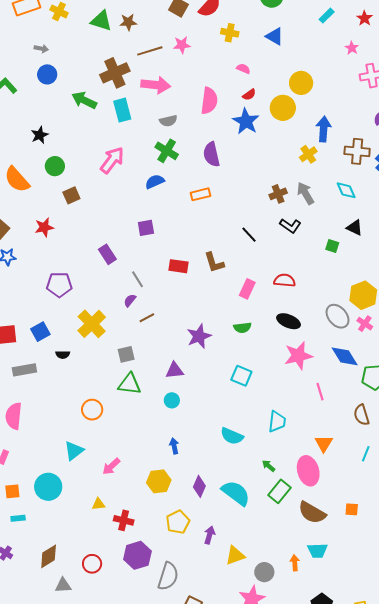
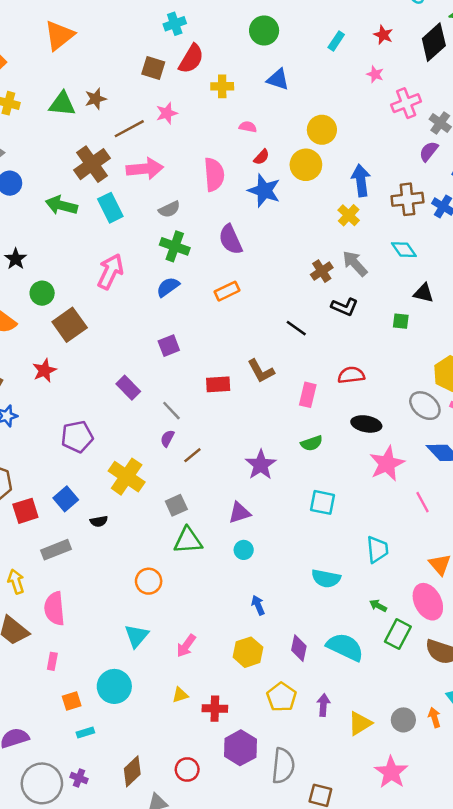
brown square: (71, 195) -> (70, 325), size x1.5
gray circle: (264, 572) -> (403, 720), moved

